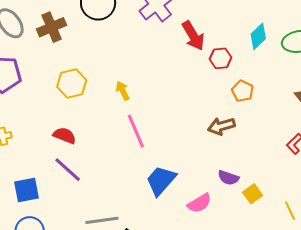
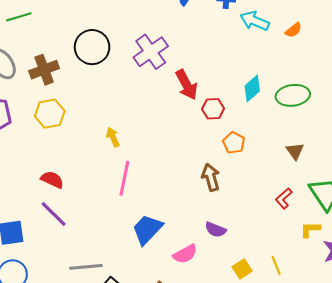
yellow hexagon: (72, 84) -> (50, 114), moved
brown arrow: (221, 126) -> (211, 177), turned 88
pink line: (136, 131) -> (124, 178), turned 32
yellow square: (253, 194) -> (242, 269), moved

